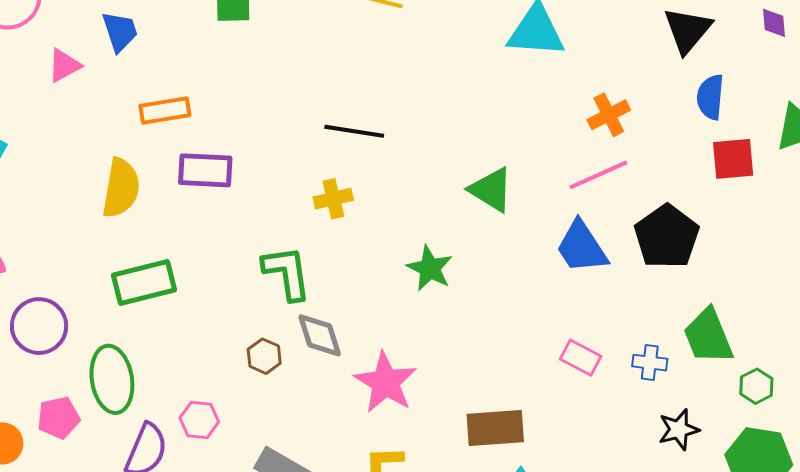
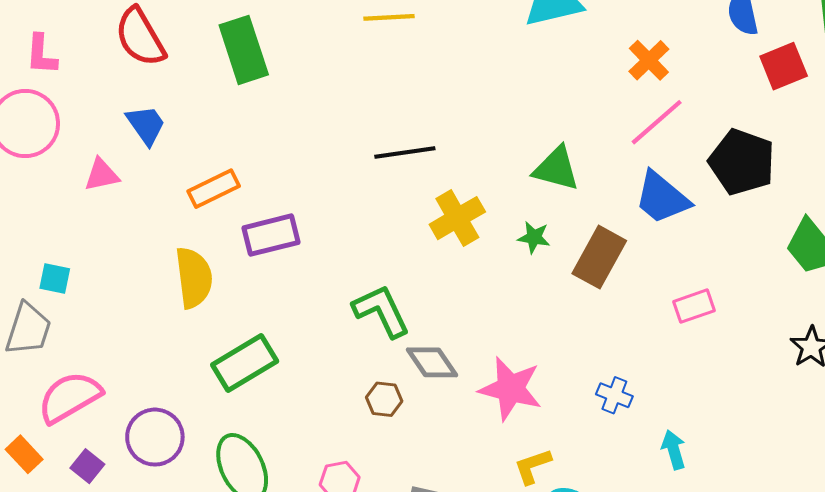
pink triangle: (64, 65) -> (102, 175), turned 33
yellow cross: (333, 199) -> (457, 218), moved, size x1.4
green star: (430, 268) -> (534, 237), moved, size x0.7
pink rectangle: (581, 358) -> (694, 306), turned -30
blue cross: (650, 363) -> (614, 395), moved, turned 32
brown rectangle: (495, 428) -> (599, 257), moved, turned -40

